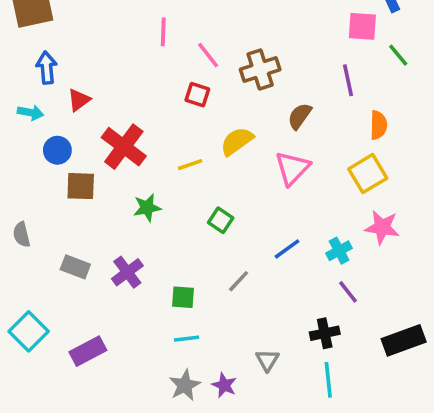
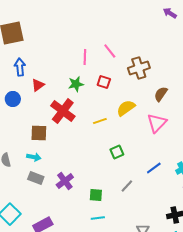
pink line: (163, 32) -> (85, 57), moved
pink line: (208, 55) -> (110, 51), moved
cyan arrow: (30, 113) -> (34, 157), moved
blue circle: (57, 150) -> (13, 99), moved
green star: (147, 208) -> (76, 84), moved
green square: (221, 220) -> (117, 152), turned 32

